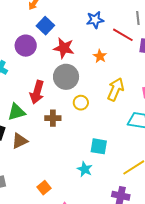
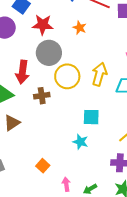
yellow arrow: (116, 89) -> (99, 74), moved
yellow circle: (81, 103) -> (67, 76), size x1.6

